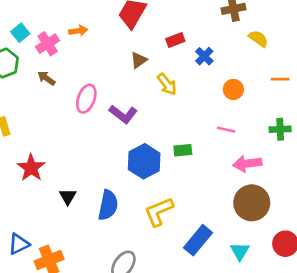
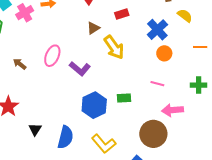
blue cross: (204, 56) -> (157, 30), moved, size x1.5
brown arrow: (46, 78) -> (20, 64), moved
yellow arrow: (167, 84) -> (114, 47), size x1.4
brown circle: (252, 203) -> (153, 134), moved
yellow L-shape: (159, 212) -> (104, 144), turned -110

